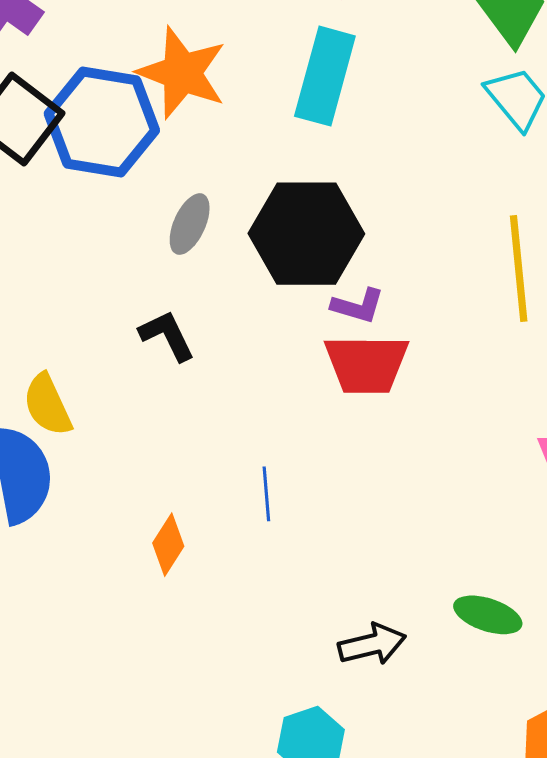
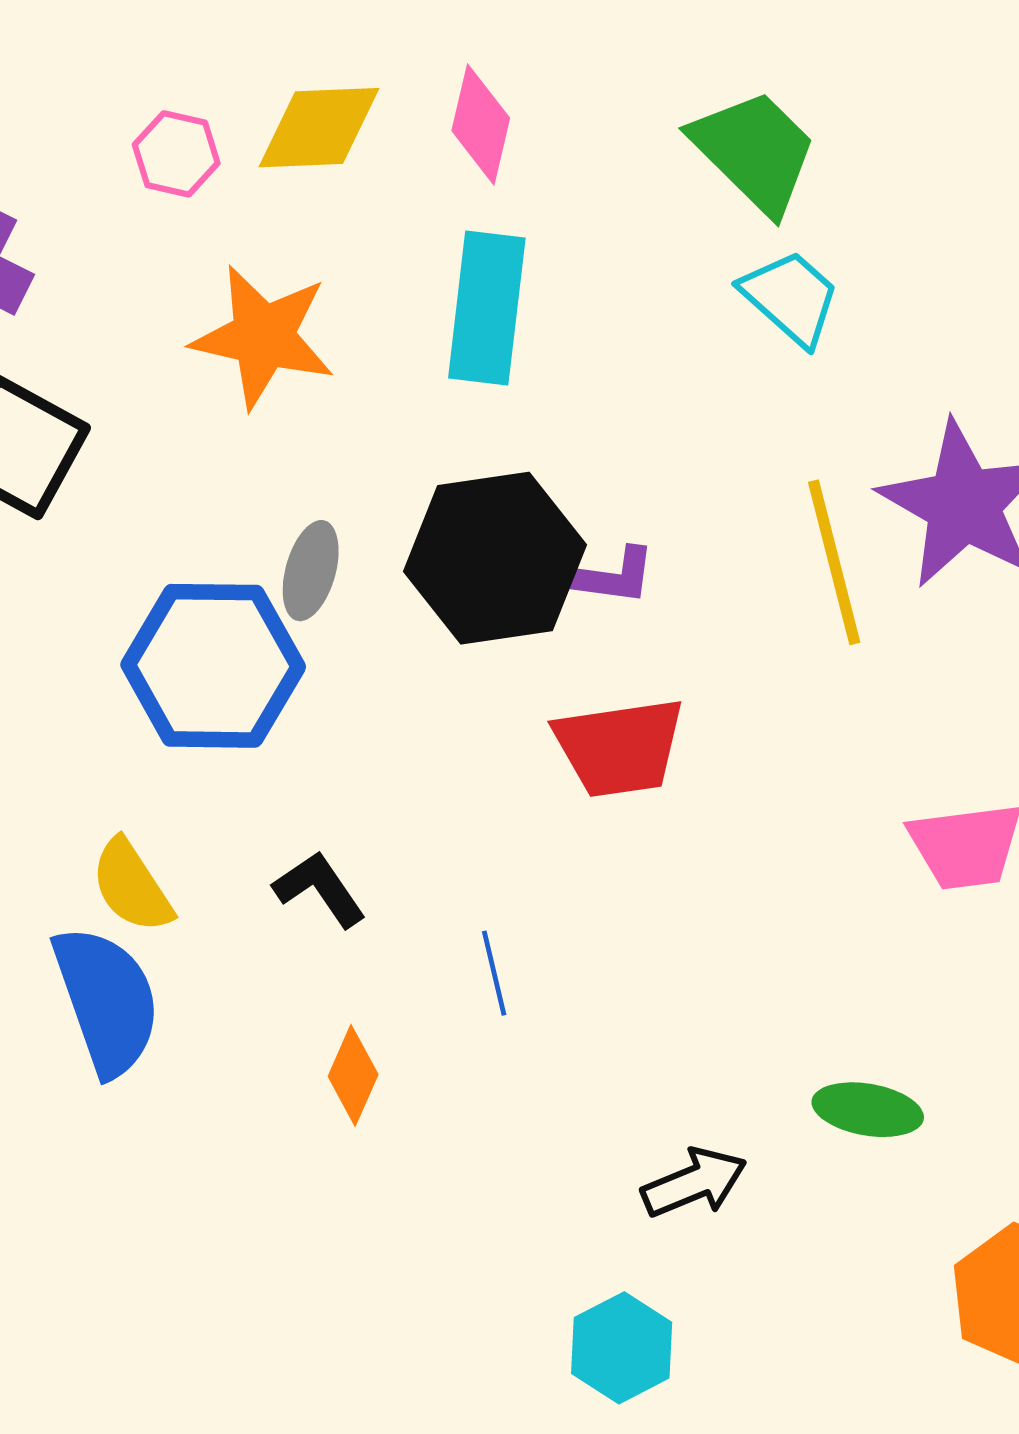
blue hexagon: (102, 122) -> (213, 666), moved
purple L-shape: (358, 306) -> (615, 576), moved
black L-shape: (167, 336) -> (320, 889), moved

